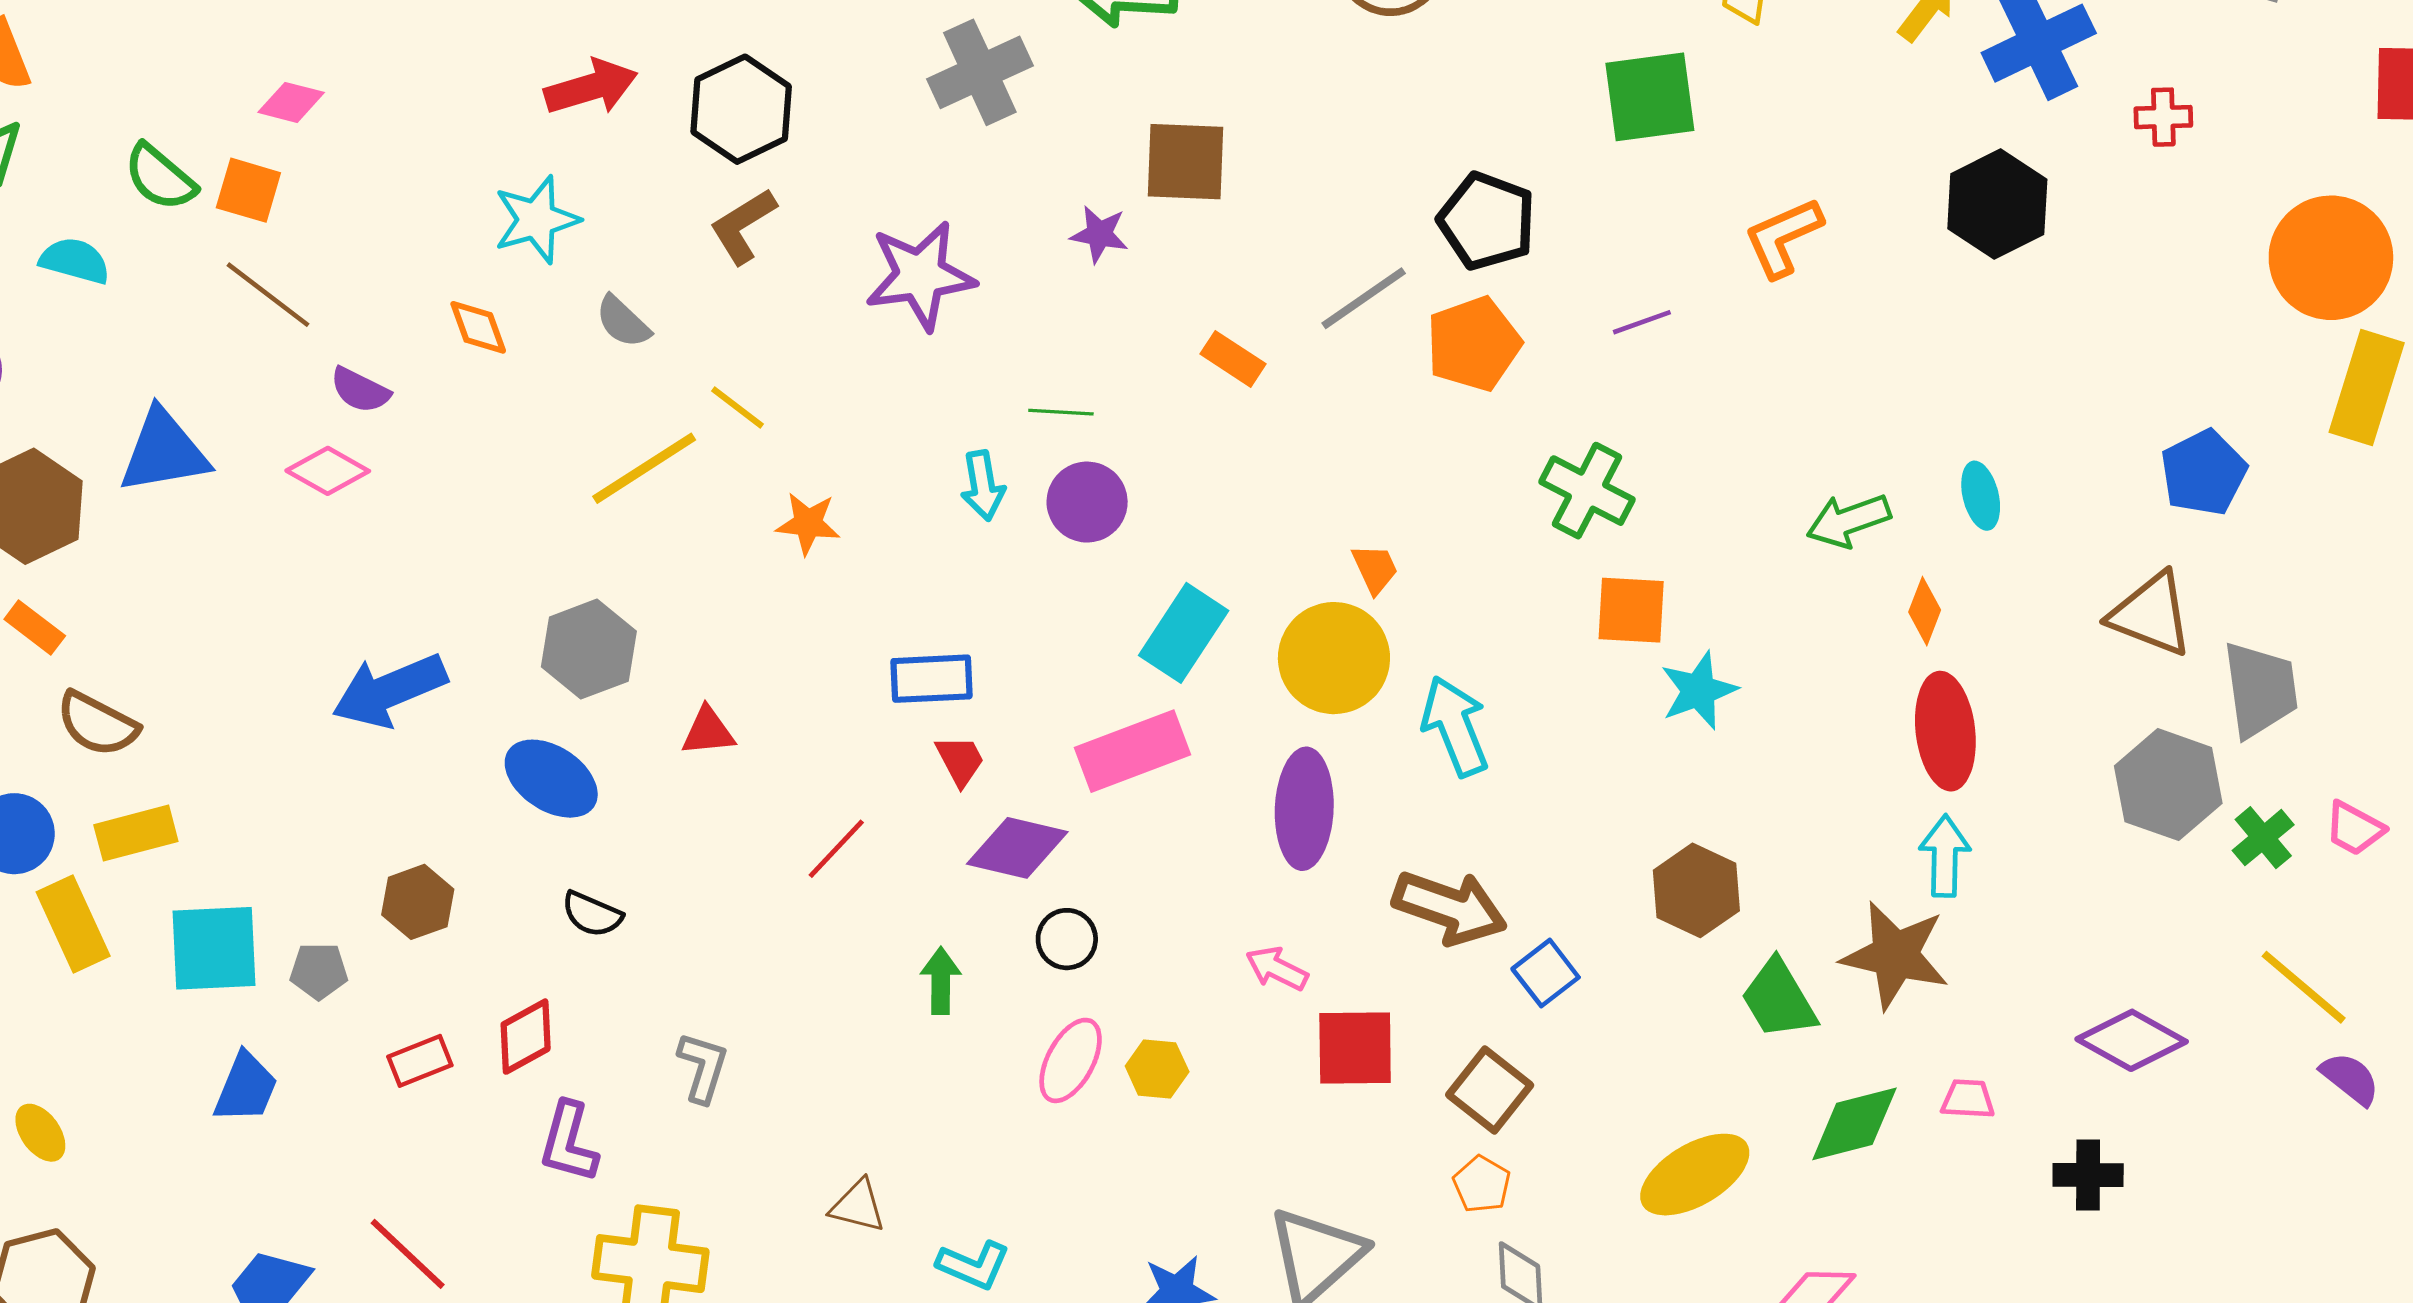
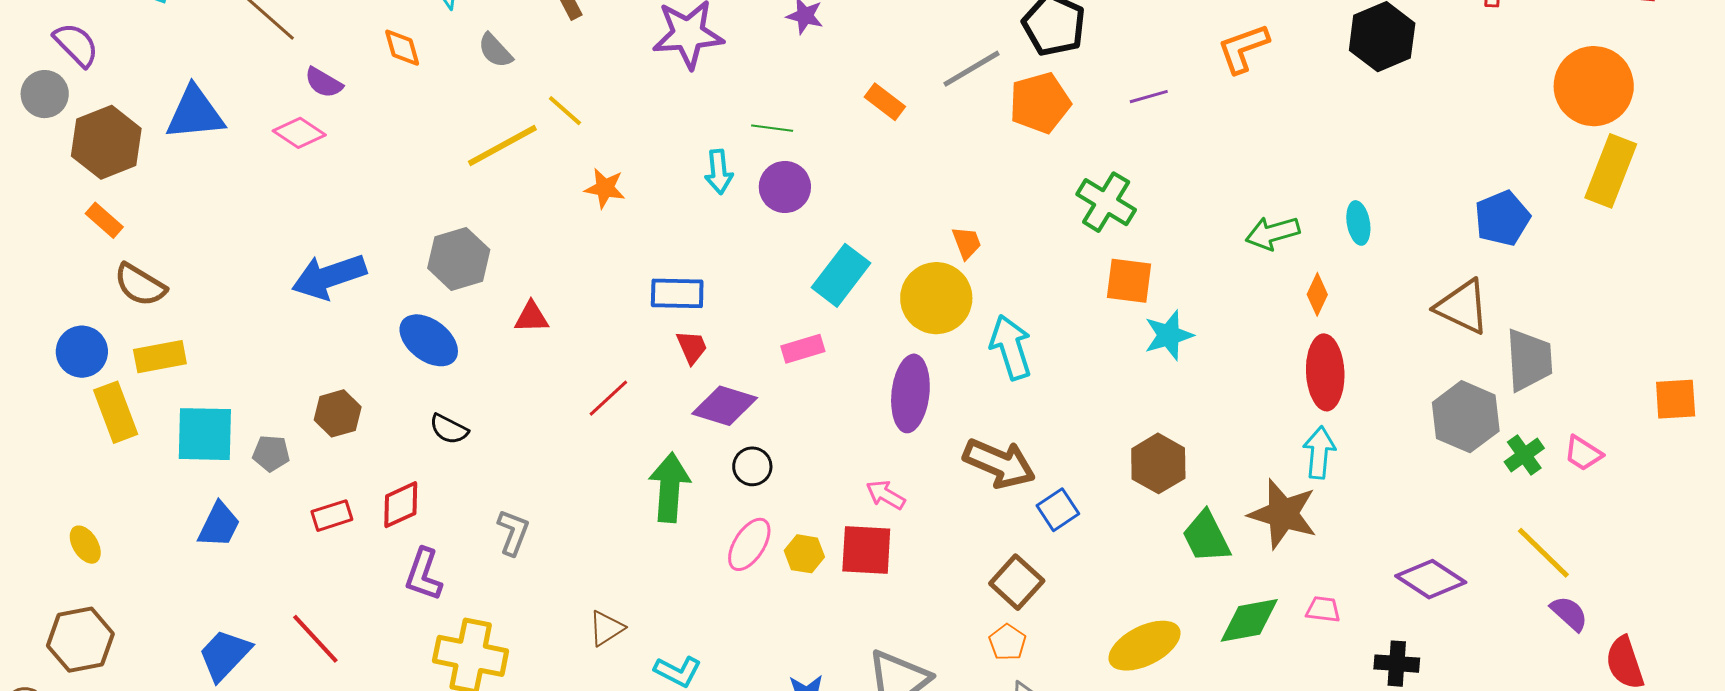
pink rectangle: (1133, 751) -> (803, 349), size x0.6
green arrow: (941, 981) -> (670, 487), size x1.6
red square: (1355, 1048) -> (866, 550), moved
brown triangle: (858, 1206) -> (606, 628), turned -51

